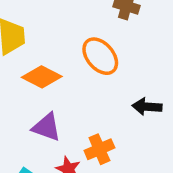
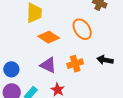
orange cross: (99, 149) -> (75, 64), moved

